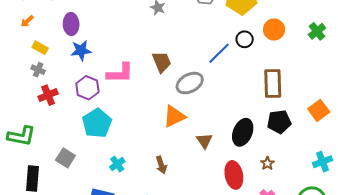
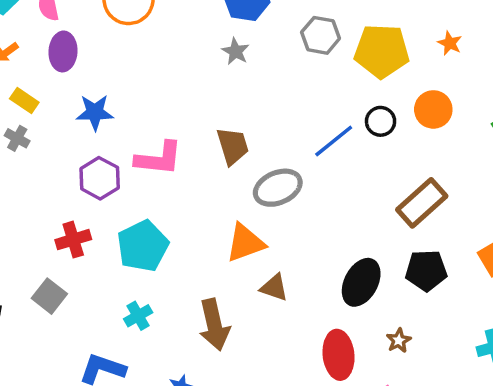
purple ellipse: (71, 24) -> (63, 51), moved
brown rectangle: (273, 84) -> (422, 203), turned 44
red cross: (48, 95) -> (73, 240), moved
cyan pentagon: (97, 123) -> (143, 246), moved
brown triangle: (204, 141) -> (274, 288), moved, turned -42
brown arrow: (161, 165) -> (214, 325), size x1.6

